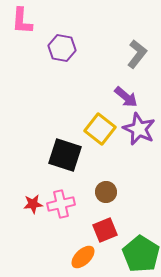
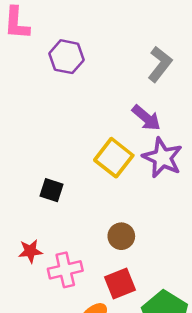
black square: (65, 155) -> (52, 190), moved, size x0.6
pink cross: (61, 204) -> (65, 270), moved

